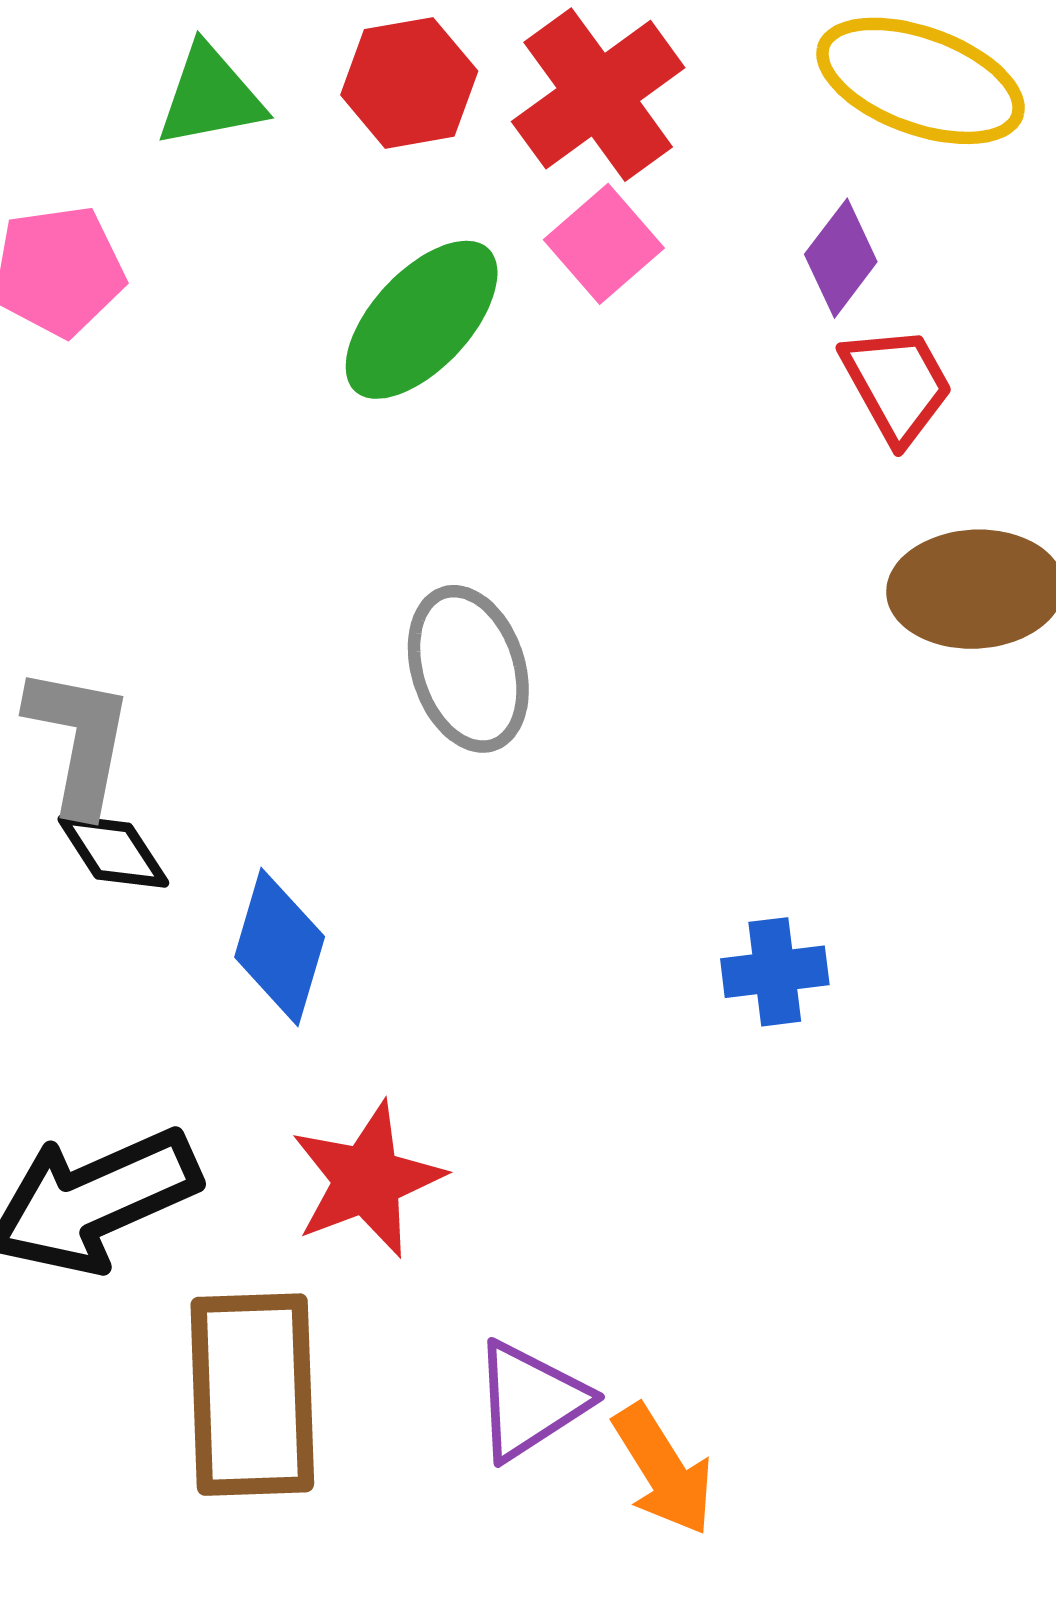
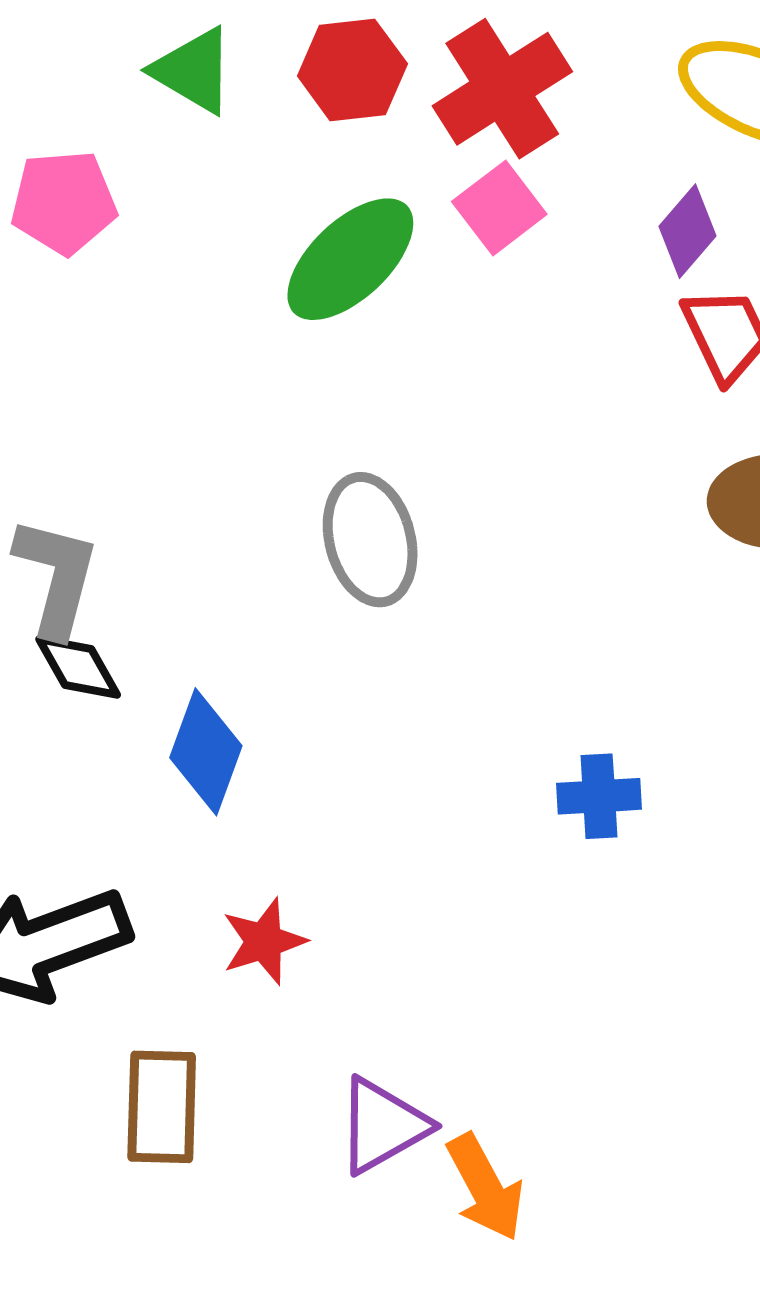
green triangle: (210, 96) -> (193, 71), turned 38
red star: (367, 1180) -> (264, 941), size x0.7
brown rectangle: (252, 1395) -> (162, 1107), size x0.7

